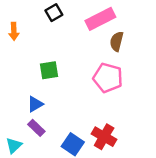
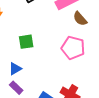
brown semicircle: (117, 41) -> (80, 19), turned -56

